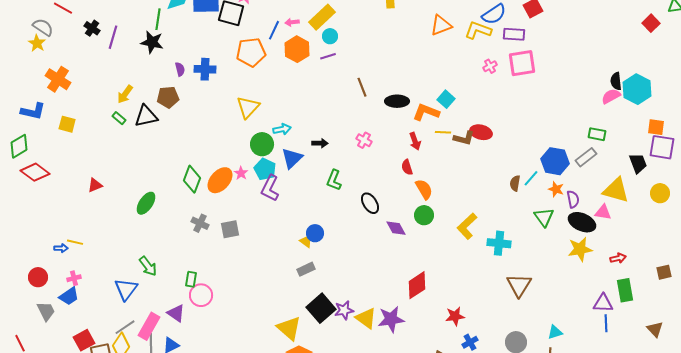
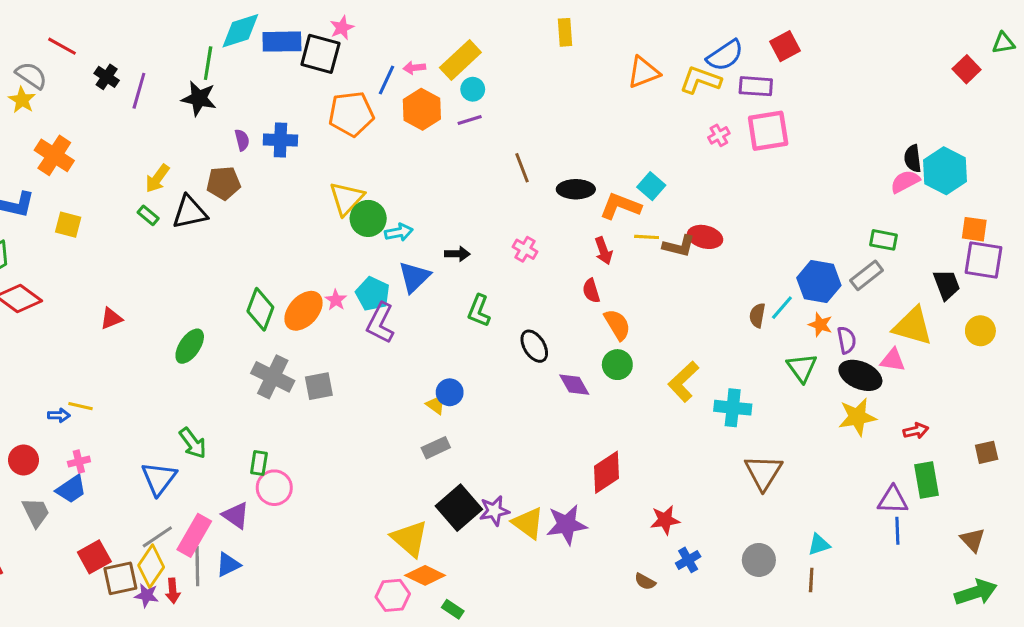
green circle: (262, 144) -> (368, 218), moved
gray cross: (200, 223) -> (273, 377), size x1.5

